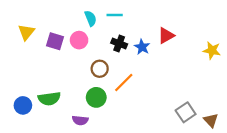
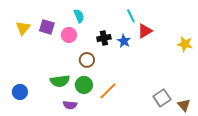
cyan line: (115, 15) -> (131, 16), moved, turned 64
purple square: (55, 41) -> (47, 27), moved
black cross: (119, 44) -> (104, 38), turned -32
orange line: (124, 82) -> (108, 91), moved
green semicircle: (49, 99) -> (60, 81), moved

